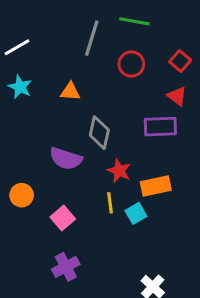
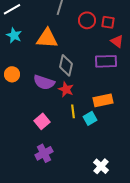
red square: (180, 61) -> (108, 22), moved, turned -32
orange triangle: (70, 91) -> (47, 38), size x1.6
red star: (119, 171) -> (66, 89), moved
orange circle: (22, 195) -> (12, 74), moved

